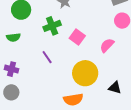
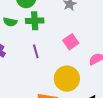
green cross: (52, 26) -> (35, 21), moved

